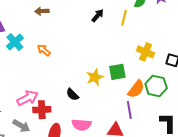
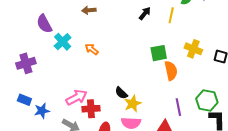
green square: (117, 72) -> (159, 53), moved
yellow star: (95, 77) -> (133, 104), moved
green hexagon: (156, 86) -> (207, 101), moved
orange semicircle: (136, 89) -> (171, 71), moved, turned -48

